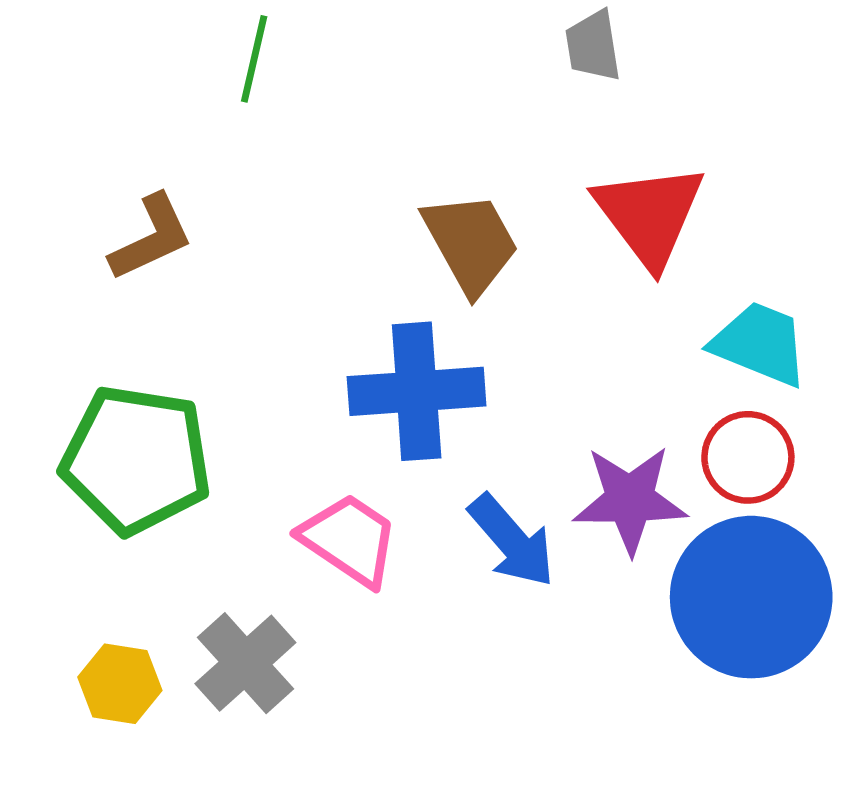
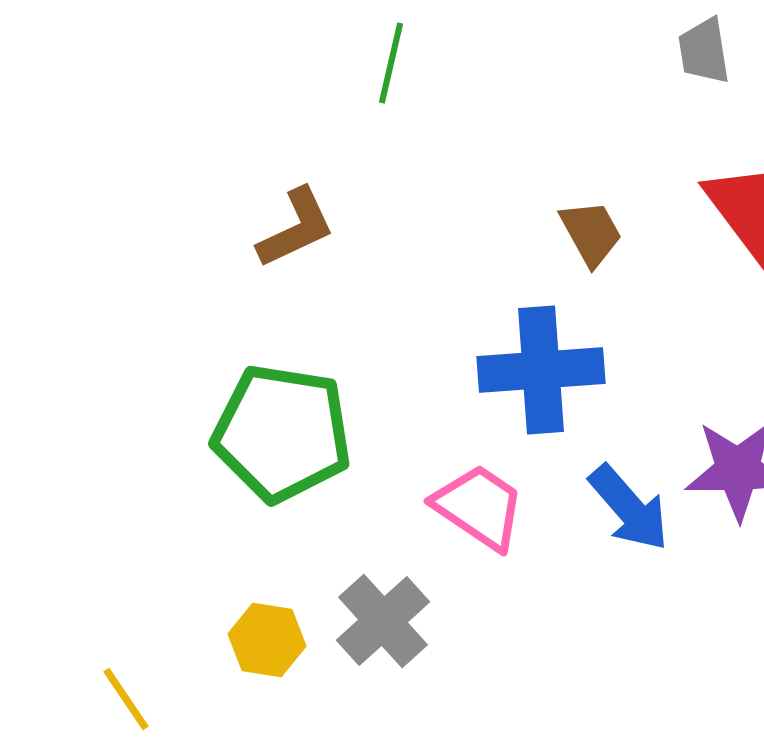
brown trapezoid: (471, 243) -> (591, 233), size x0.7

